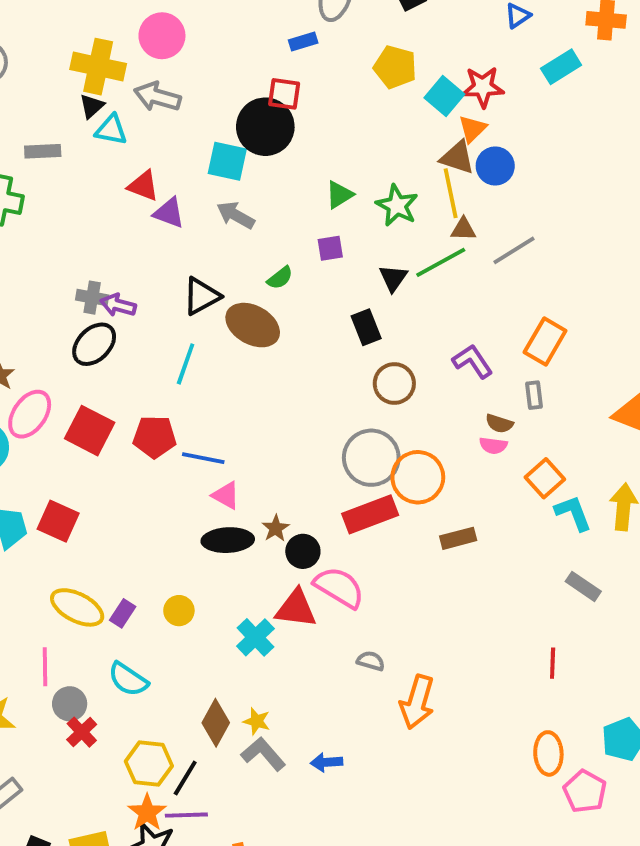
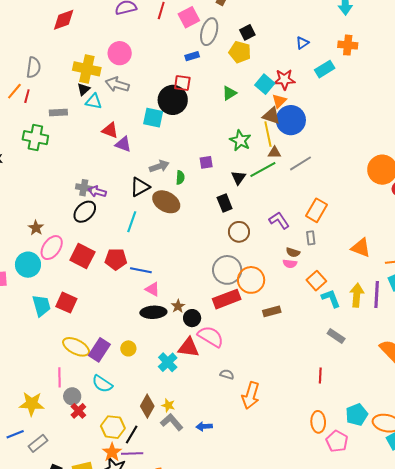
yellow pentagon: (395, 67) -> (240, 52), moved
blue circle: (495, 166) -> (291, 120), size x1.5
green triangle: (339, 195) -> (229, 93), moved
gray arrow: (236, 215) -> (159, 166), moved, turned 132
green semicircle: (280, 278) -> (180, 178), turned -48
purple rectangle: (123, 613) -> (99, 350), size x1.6

